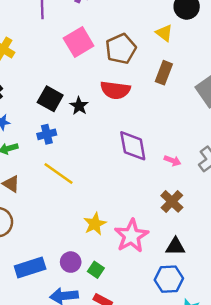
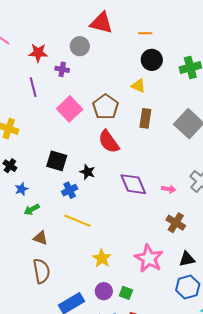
red semicircle: (115, 90) -> (109, 142), turned 60
black star: (79, 106) -> (87, 172), moved
blue cross: (47, 134) -> (70, 190), moved
yellow star: (95, 224) -> (102, 258), moved

